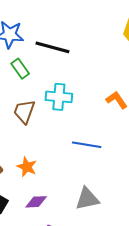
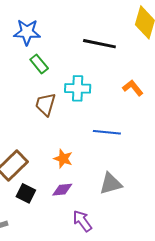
black line: (52, 47) -> (99, 44), moved
orange star: (27, 167) -> (63, 159), moved

